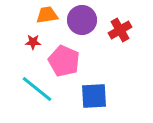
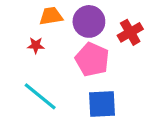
pink pentagon: (64, 61) -> (92, 59), moved

